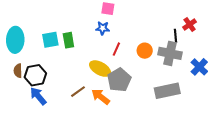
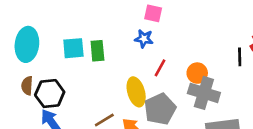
gray cross: (170, 53) -> (204, 93), moved
yellow ellipse: (100, 69) -> (136, 92), turned 40

